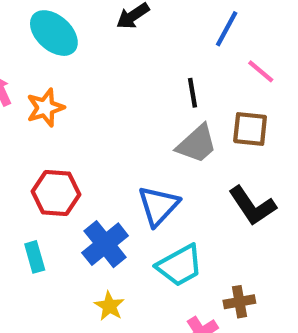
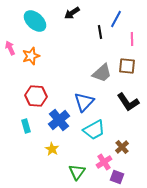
pink line: (261, 71) -> (132, 39), turned 48
black line: (193, 93) -> (100, 32), moved
brown cross: (239, 302) -> (122, 147), turned -32
yellow star: (109, 306) -> (52, 149), moved

